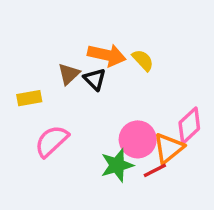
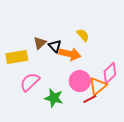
orange arrow: (107, 55) -> (70, 54), moved
yellow rectangle: (29, 98) -> (17, 57), size x1.5
green star: (117, 165) -> (54, 98), moved, turned 30

